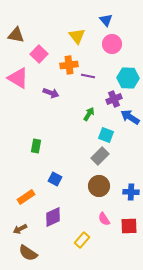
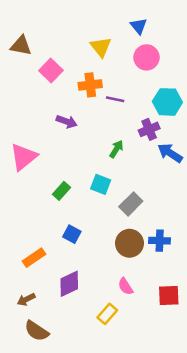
pink triangle: (18, 78) -> (24, 157), moved, turned 50
cyan square: (106, 135) -> (101, 184), moved
green rectangle: (36, 146) -> (61, 191), moved, turned 32
blue cross: (131, 192) -> (160, 241), moved
pink semicircle: (104, 219) -> (126, 286), moved

